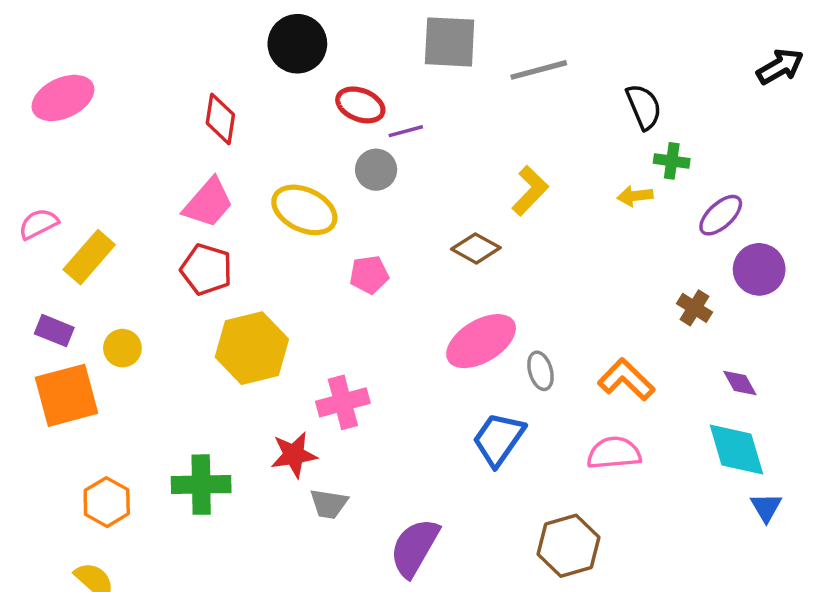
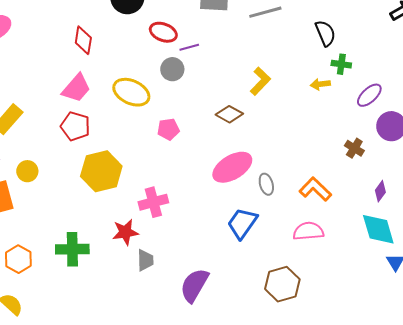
purple diamond: (740, 383) -> (380, 191), turned 65
gray trapezoid: (329, 504) -> (145, 260), turned -100

